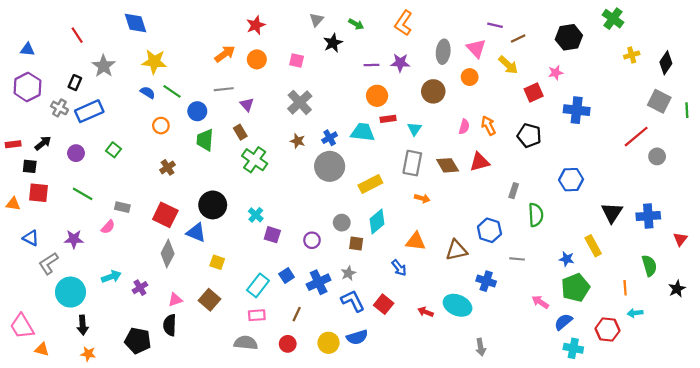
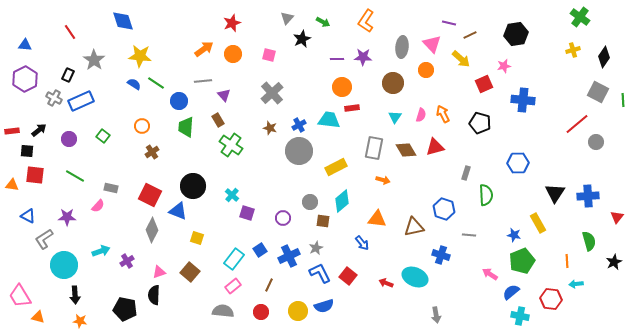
green cross: (613, 19) -> (580, 17), moved
orange circle: (161, 126) -> (142, 126), moved
cyan triangle: (415, 129) -> (395, 117), moved
pink rectangle: (257, 315) -> (233, 286), turned -35

